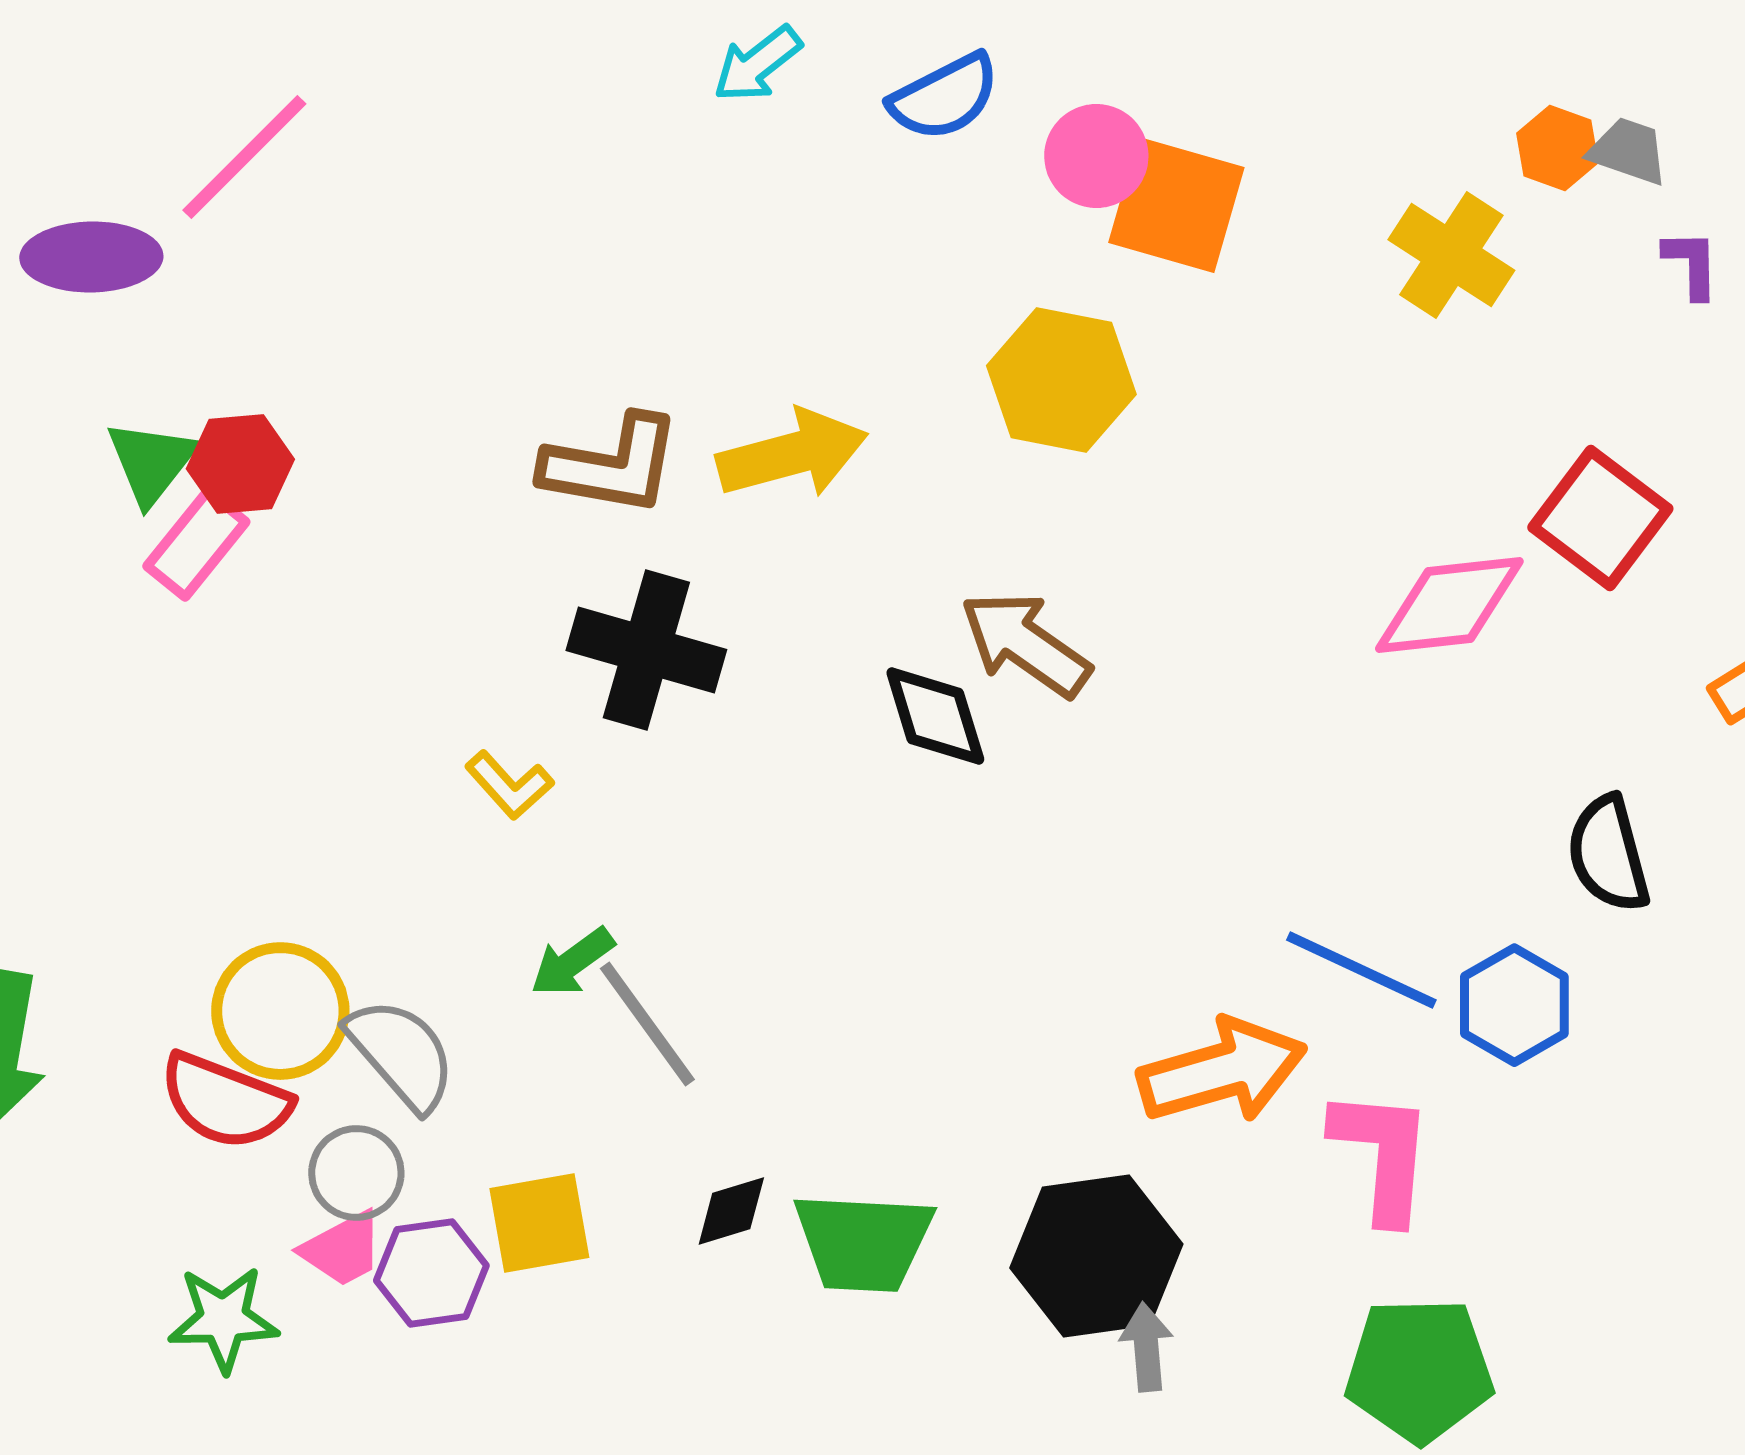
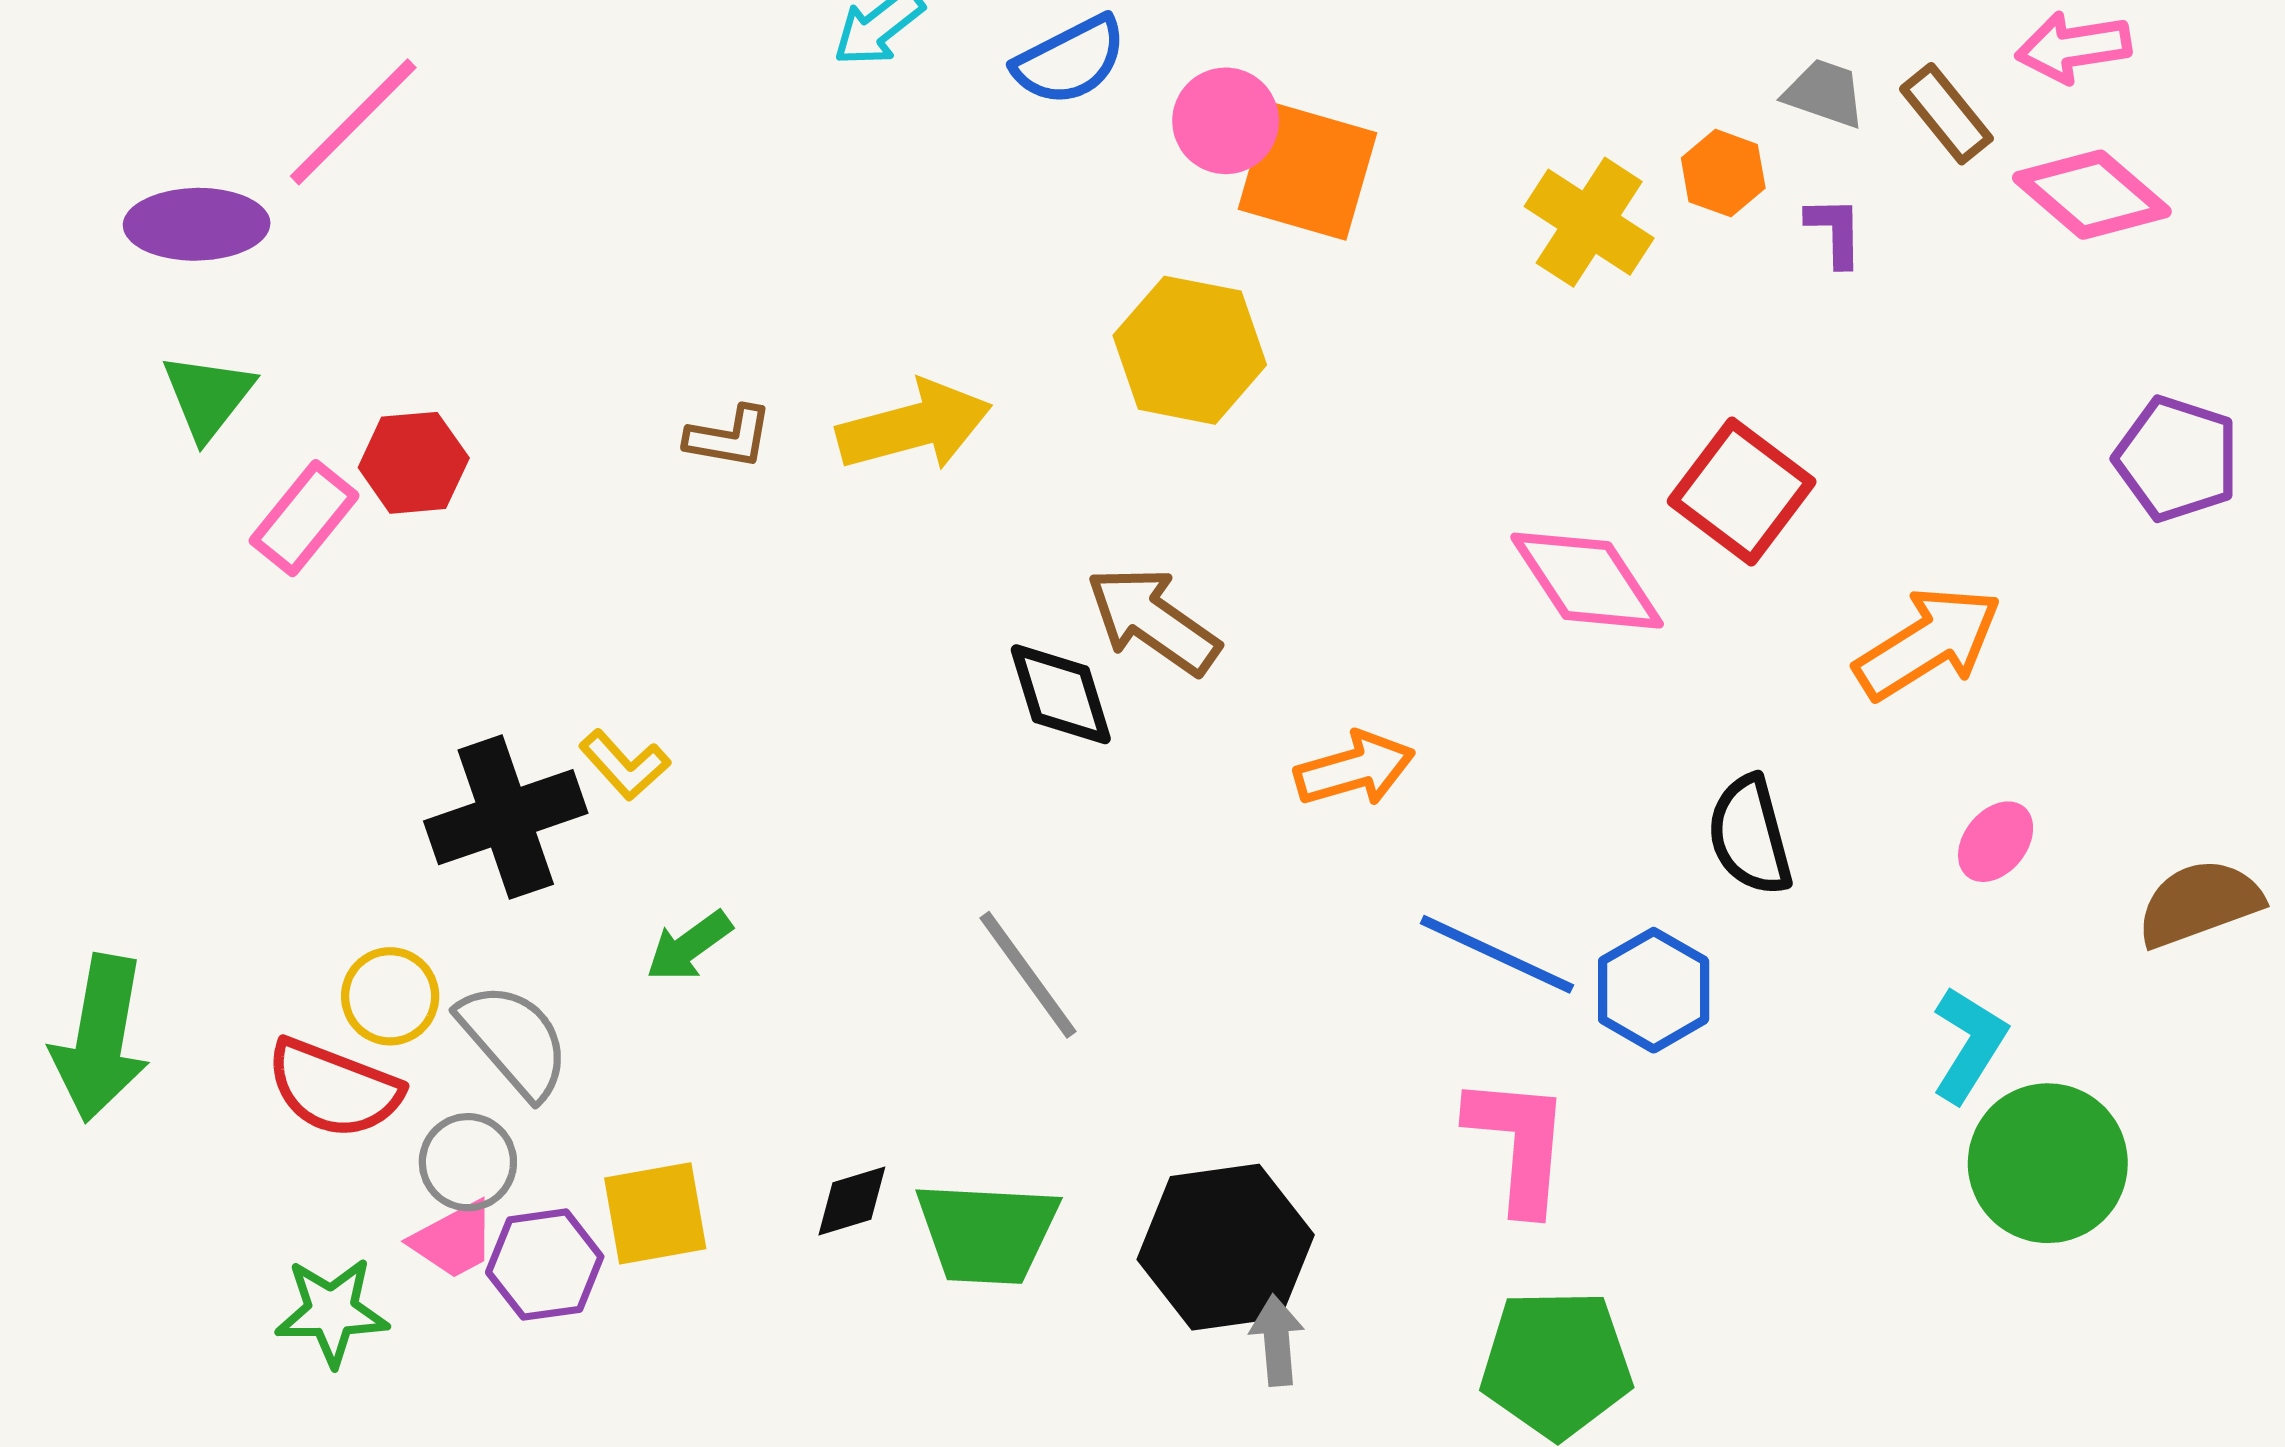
orange hexagon: (1557, 148) -> (1723, 173), moved
gray trapezoid: (1628, 151) -> (1825, 93), moved
green triangle: (151, 462) -> (208, 396), moved
red hexagon: (240, 464) -> (414, 463), moved
brown L-shape: (611, 465) -> (729, 437), size x0.6
pink diamond: (1449, 605) -> (1587, 581), turned 63
black cross: (646, 650) -> (506, 817), moved, turned -35
yellow circle: (280, 1011) -> (390, 996), size x0.7
gray line: (647, 1024) -> (1028, 975), moved
orange arrow: (1222, 1071) -> (1355, 769), moved, size x0.7

